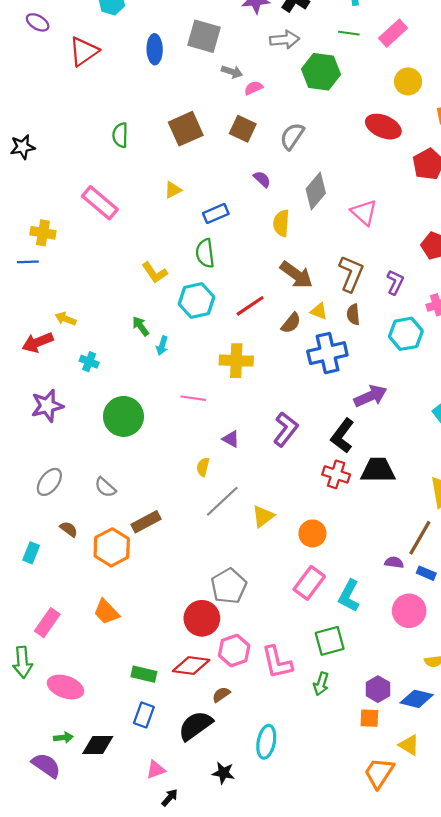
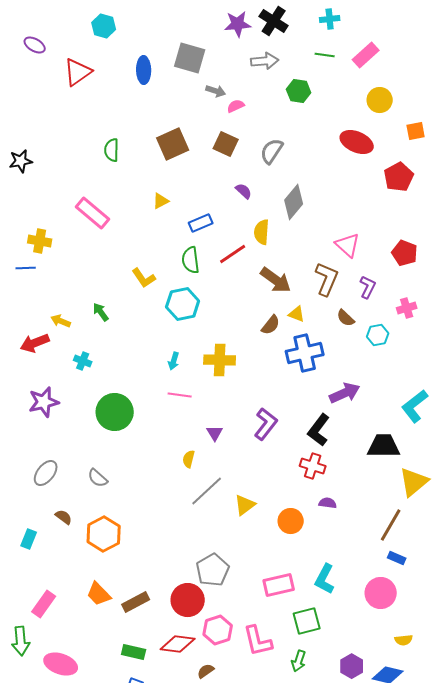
green hexagon: (321, 72) -> (299, 91), size x0.7
pink triangle: (364, 212) -> (348, 245), moved
red line: (250, 306) -> (233, 254), moved
brown semicircle: (353, 314) -> (346, 318), moved, turned -42
green arrow: (141, 326) -> (101, 312), moved
cyan hexagon: (406, 334) -> (378, 335), size x0.7
cyan arrow: (162, 346) -> (174, 361), moved
purple triangle: (231, 439) -> (215, 433), turned 30
black trapezoid: (378, 470) -> (384, 446), moved
brown rectangle: (146, 522) -> (136, 602), moved
purple semicircle: (394, 562) -> (328, 503), moved
pink rectangle: (309, 583) -> (279, 585), moved, turned 40

